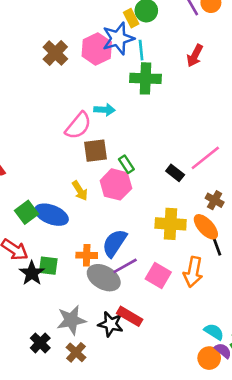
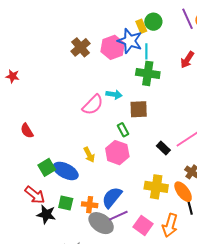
blue star: (118, 38) -> (130, 41), turned 30
brown square: (95, 151) -> (139, 109), moved
green rectangle: (126, 164) -> (123, 130), moved
green square: (48, 266) -> (66, 203), moved
black star: (32, 273) -> (46, 214), turned -30

